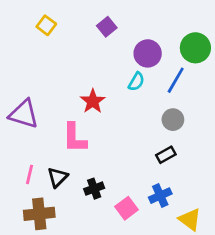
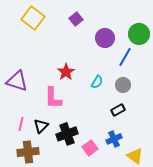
yellow square: (46, 25) -> (33, 18), size x1.6
cyan semicircle: (136, 82) -> (97, 82), moved
black cross: (94, 189) -> (67, 134), size x1.5

